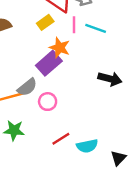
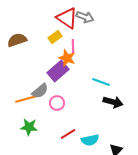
pink line: (74, 25) -> (73, 46), moved
cyan line: (96, 28) -> (101, 82), moved
black arrow: (110, 79) -> (113, 102), moved

